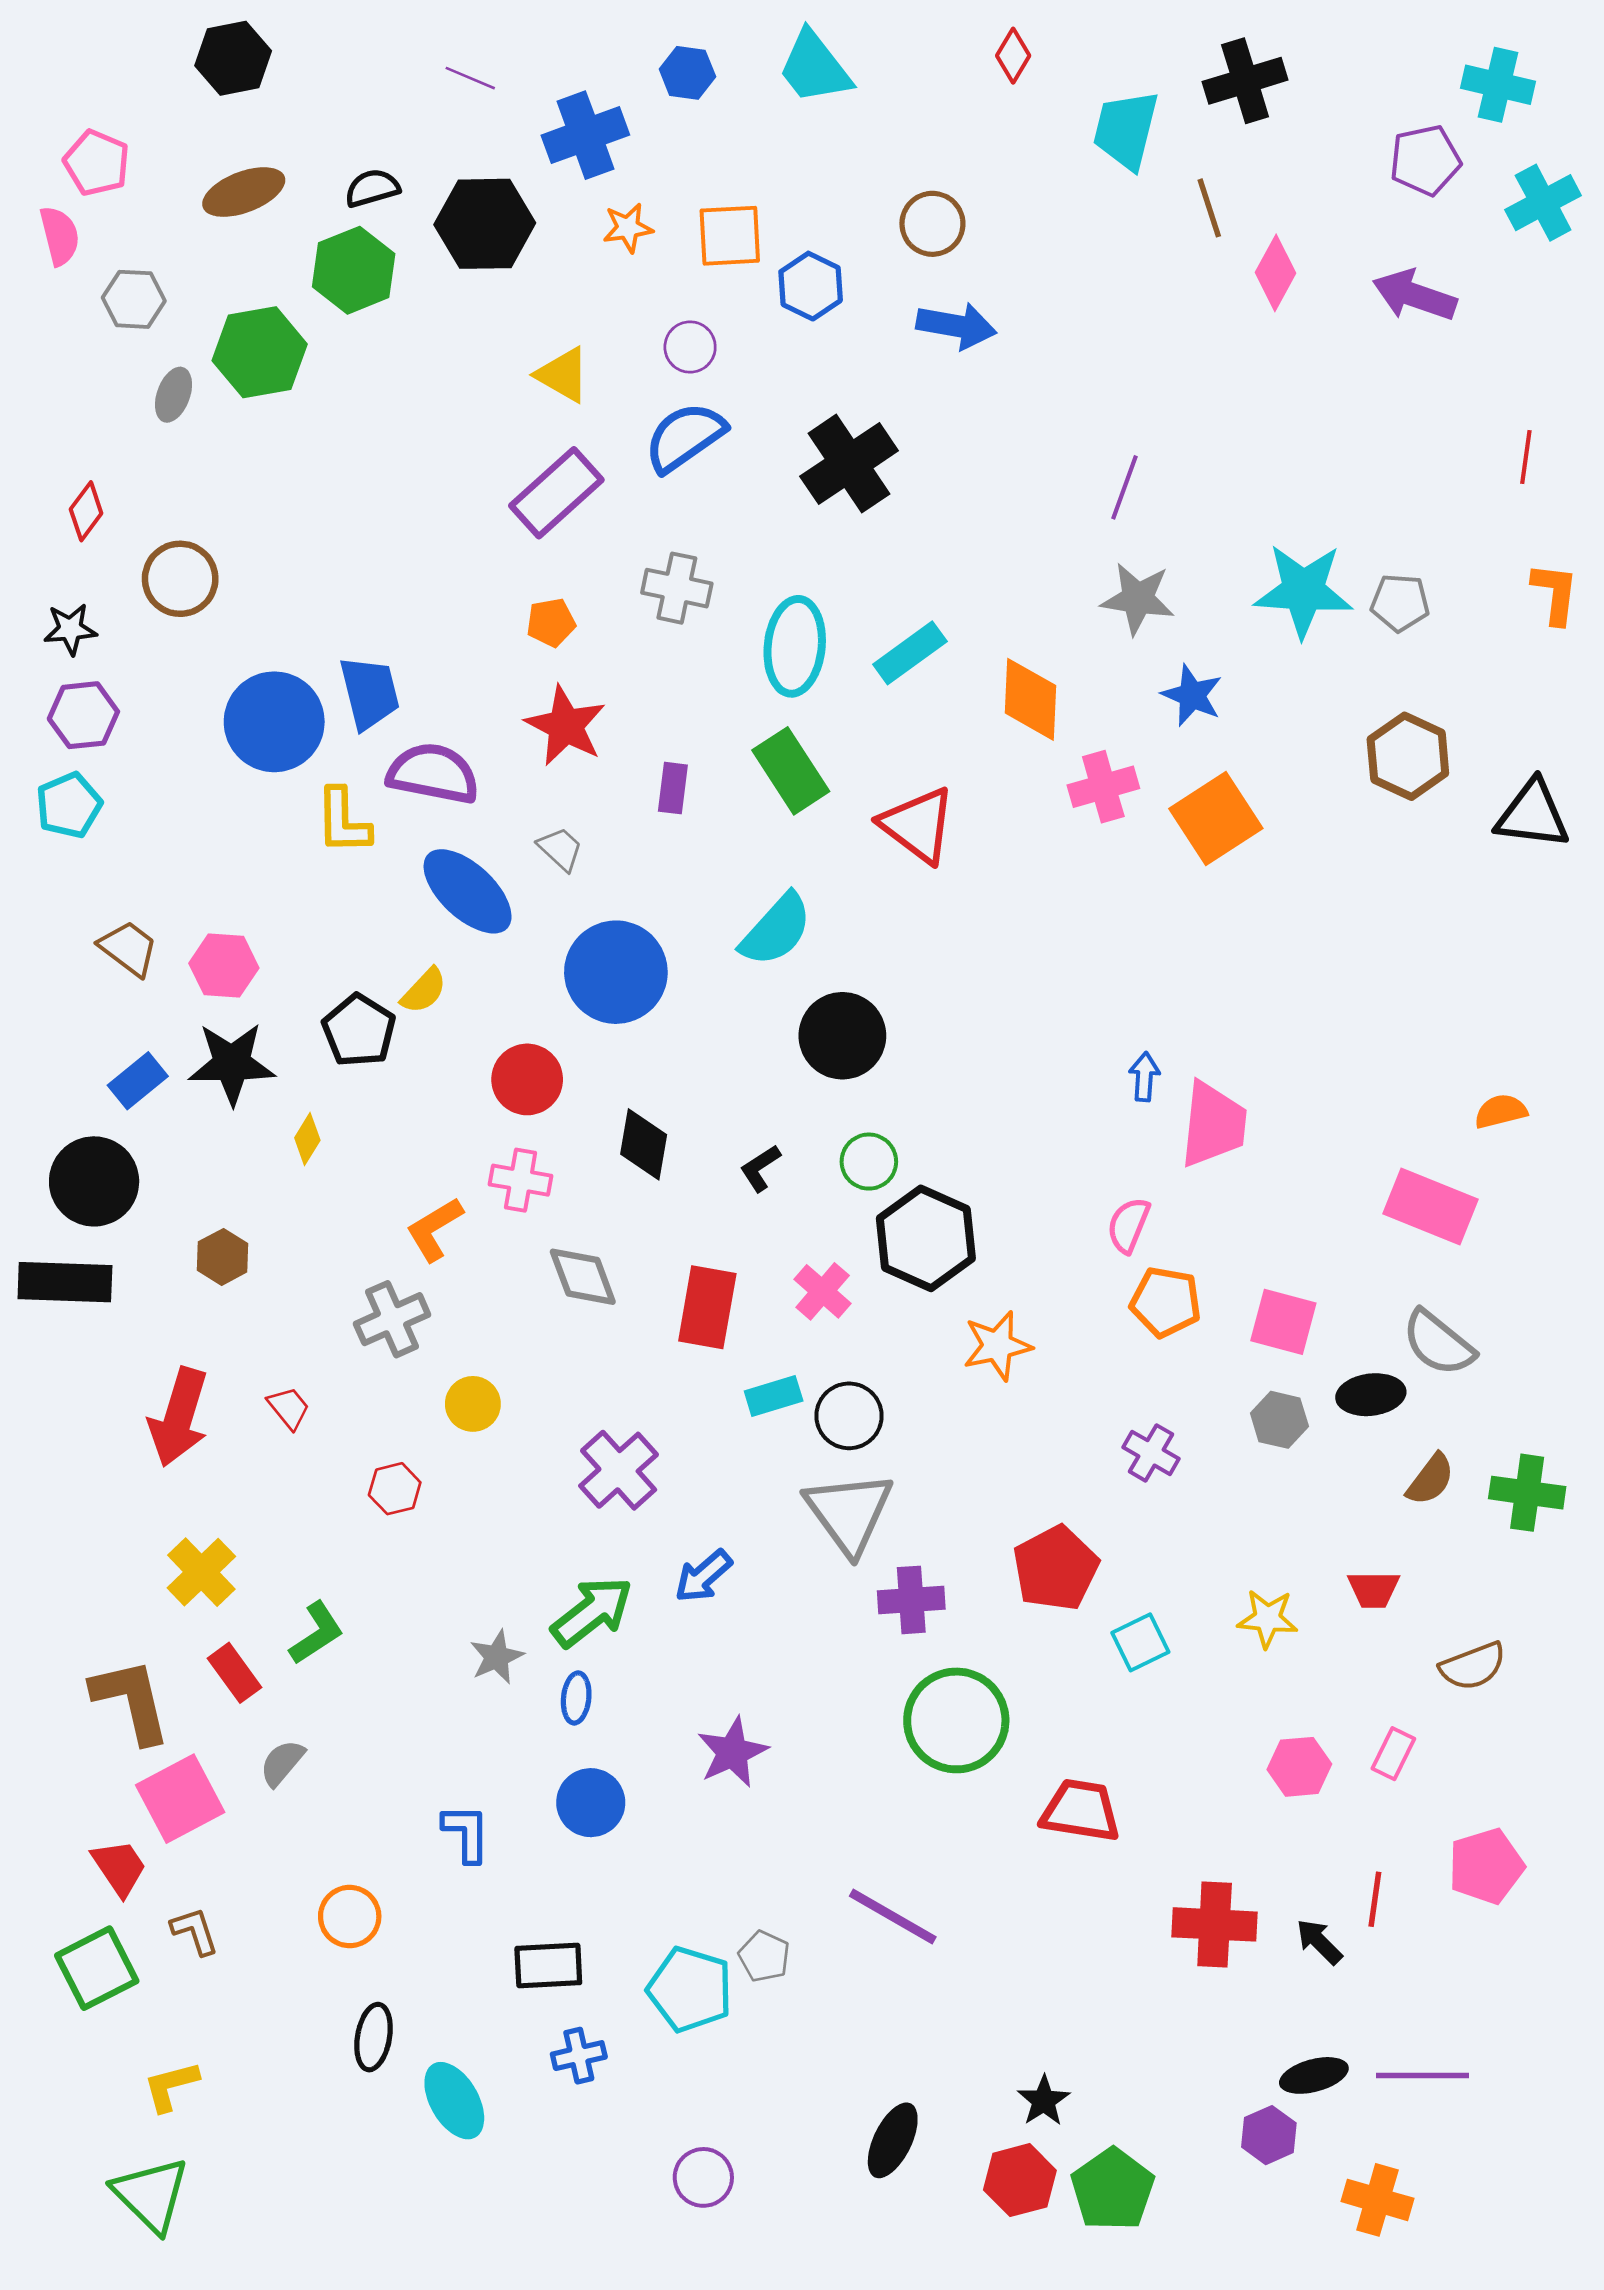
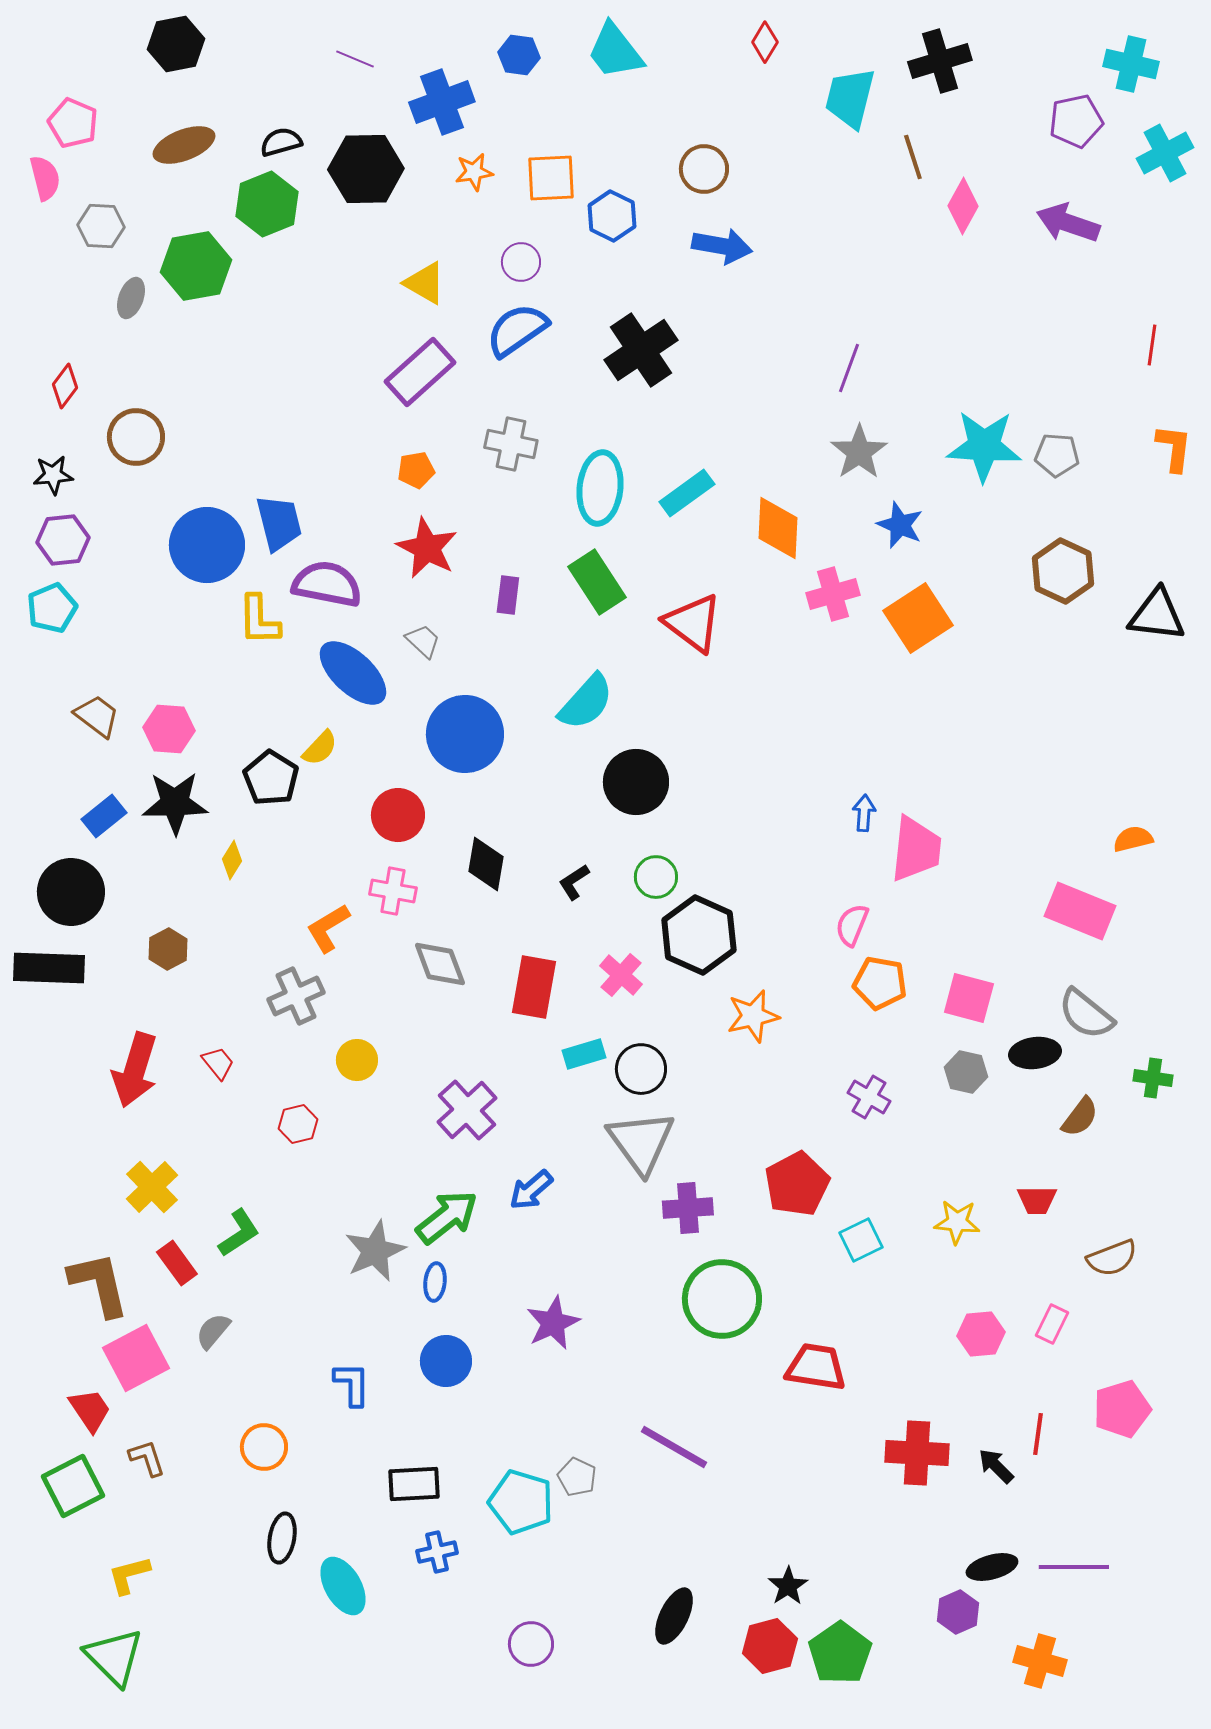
gray star: (1138, 599) -> (859, 452), turned 30
green cross: (1527, 1493) -> (1153, 1078), moved, size x0.7
gray star: (497, 1657) -> (375, 1251), size x1.5

